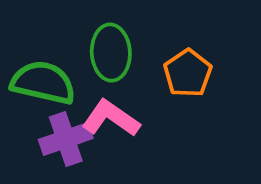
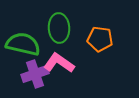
orange pentagon: (188, 73) -> (100, 39), turned -30

